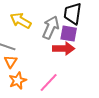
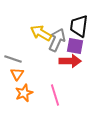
yellow arrow: (21, 21) -> (41, 33), moved
pink line: (49, 83) -> (55, 95), turned -60

